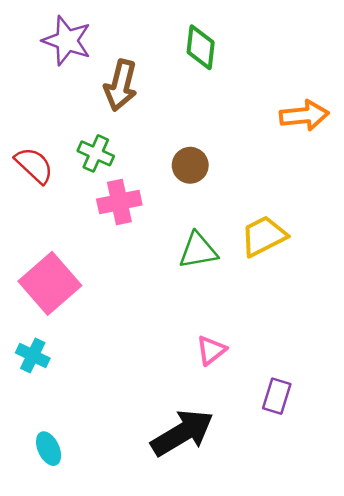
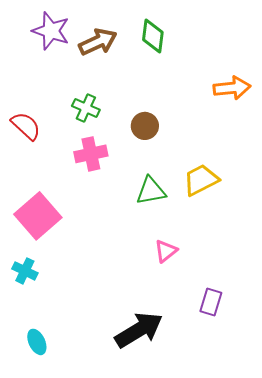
brown arrow: (121, 85) -> (98, 42), moved, turned -129
green cross: (96, 153) -> (86, 108), moved
pink triangle: (211, 350) -> (166, 251), moved

